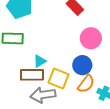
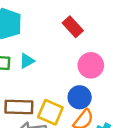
cyan triangle: (40, 61) -> (27, 61), moved

